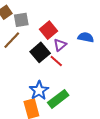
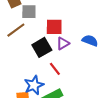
red square: (49, 30) -> (54, 27), turned 30
red line: (56, 61) -> (55, 69), moved

